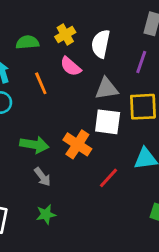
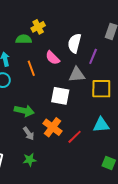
yellow cross: (65, 34) -> (38, 27), moved
purple line: (141, 62) -> (93, 56), moved
white square: (108, 122) -> (60, 96), moved
orange cross: (77, 144) -> (53, 127), moved

